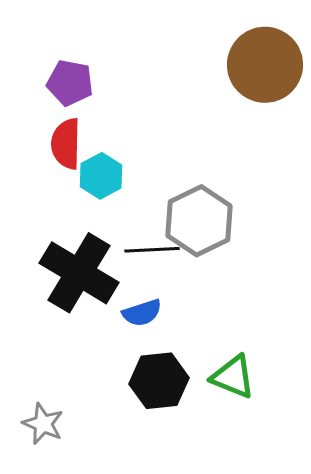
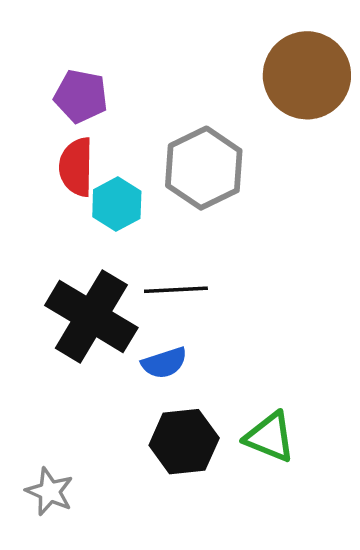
gray hexagon: (199, 221) -> (204, 168), moved

